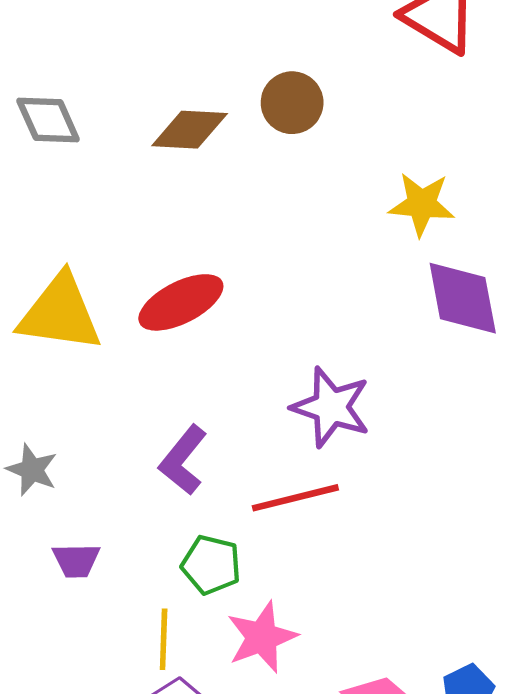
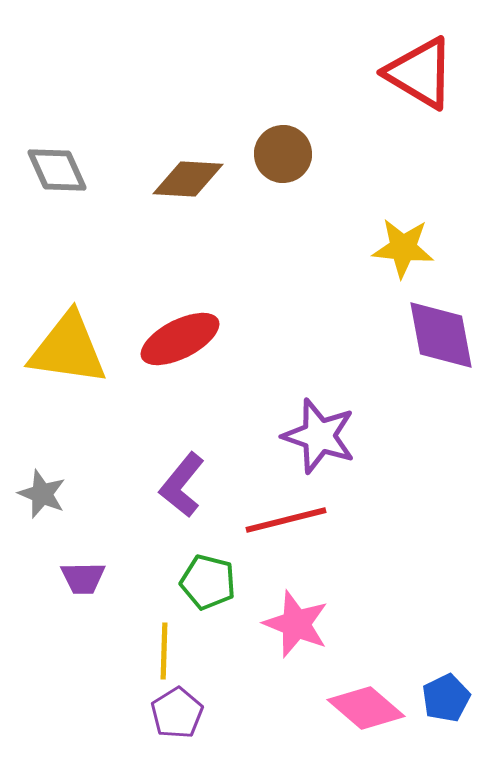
pink star: (262, 637) -> (296, 624), moved, turned -30

